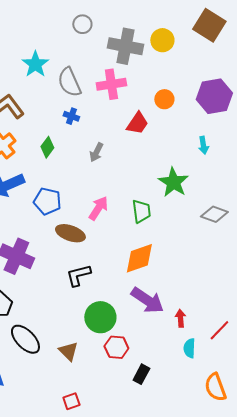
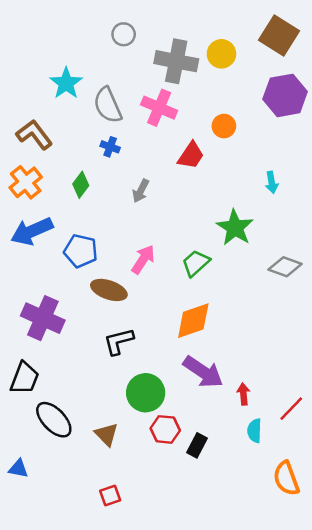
pink cross: (111, 84) -> (159, 108), turned 32
purple hexagon: (214, 96) -> (285, 95), moved
green trapezoid: (141, 211) -> (196, 263), turned -125
black rectangle: (141, 374) -> (197, 445), moved

